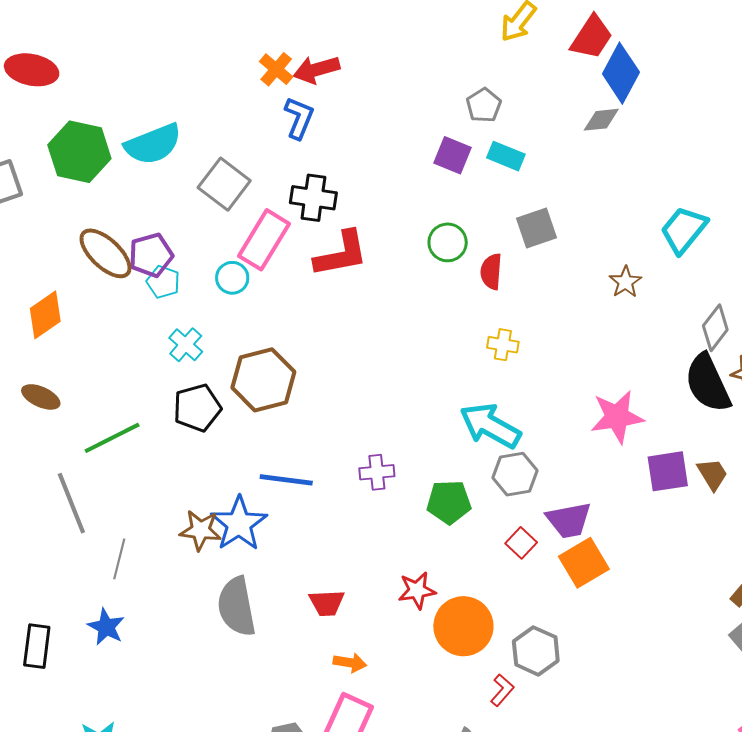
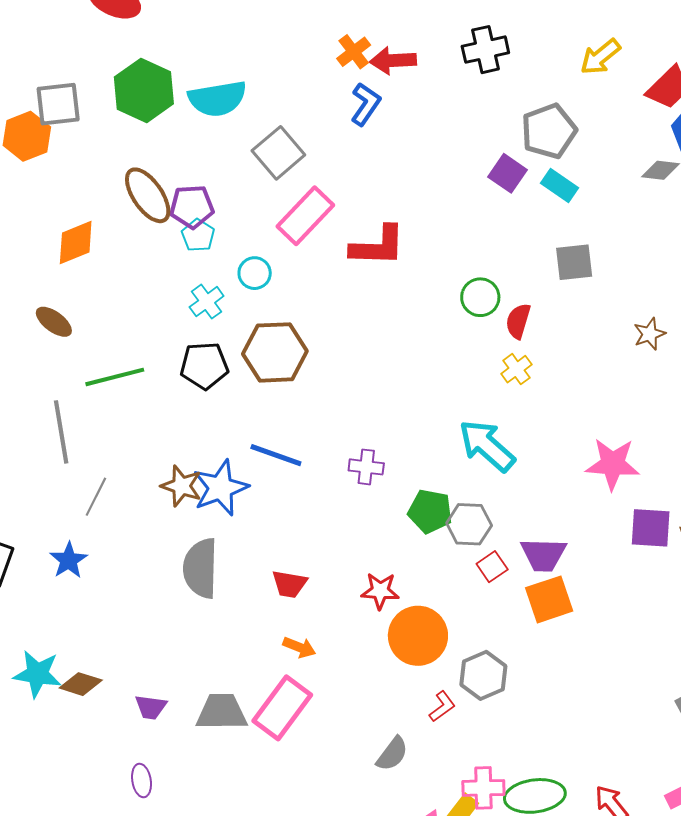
gray pentagon: (484, 105) -> (549, 131), size x1.6
black cross: (313, 198) -> (485, 50), moved, turned -33
green circle: (448, 242) -> (480, 297), moved
red semicircle: (491, 272) -> (518, 321), moved
cyan circle: (232, 278) -> (255, 273), moved
yellow cross: (503, 345) -> (516, 369), turned 32
gray hexagon: (515, 474) -> (469, 524), moved

